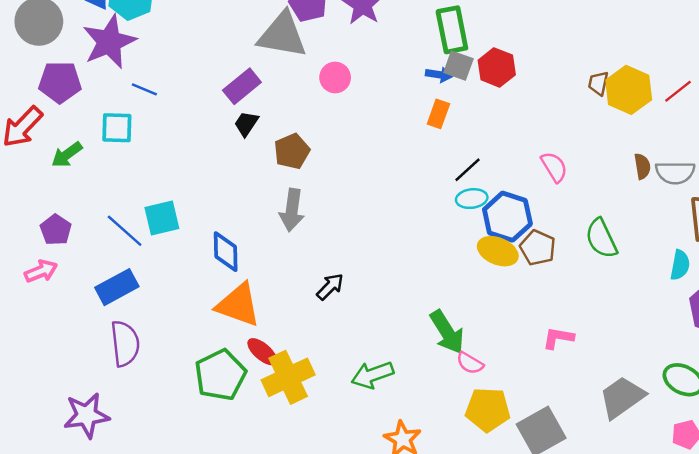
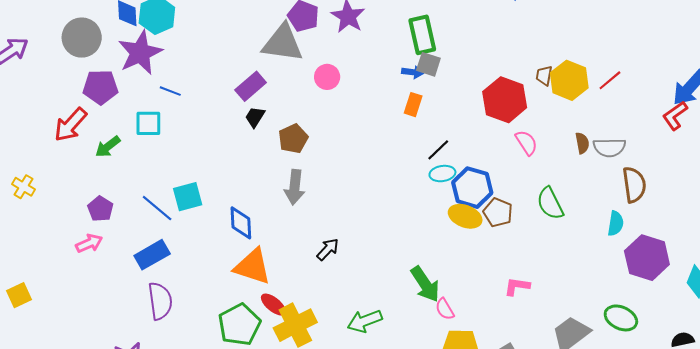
red hexagon: (497, 67) -> (505, 100), moved, size x1.4
pink semicircle: (554, 167) -> (526, 143), moved
pink semicircle: (470, 363) -> (445, 309), turned 30

